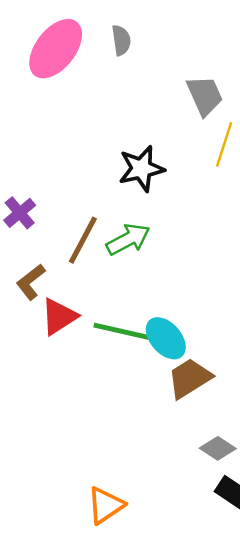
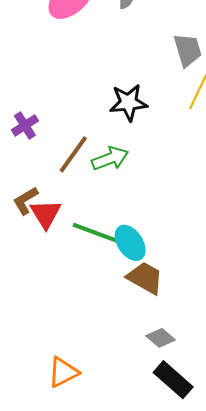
brown L-shape: (31, 282) -> (25, 201), moved
red triangle: (59, 317) -> (46, 214), turned -36
brown trapezoid: (189, 378) -> (145, 278), turned 54

